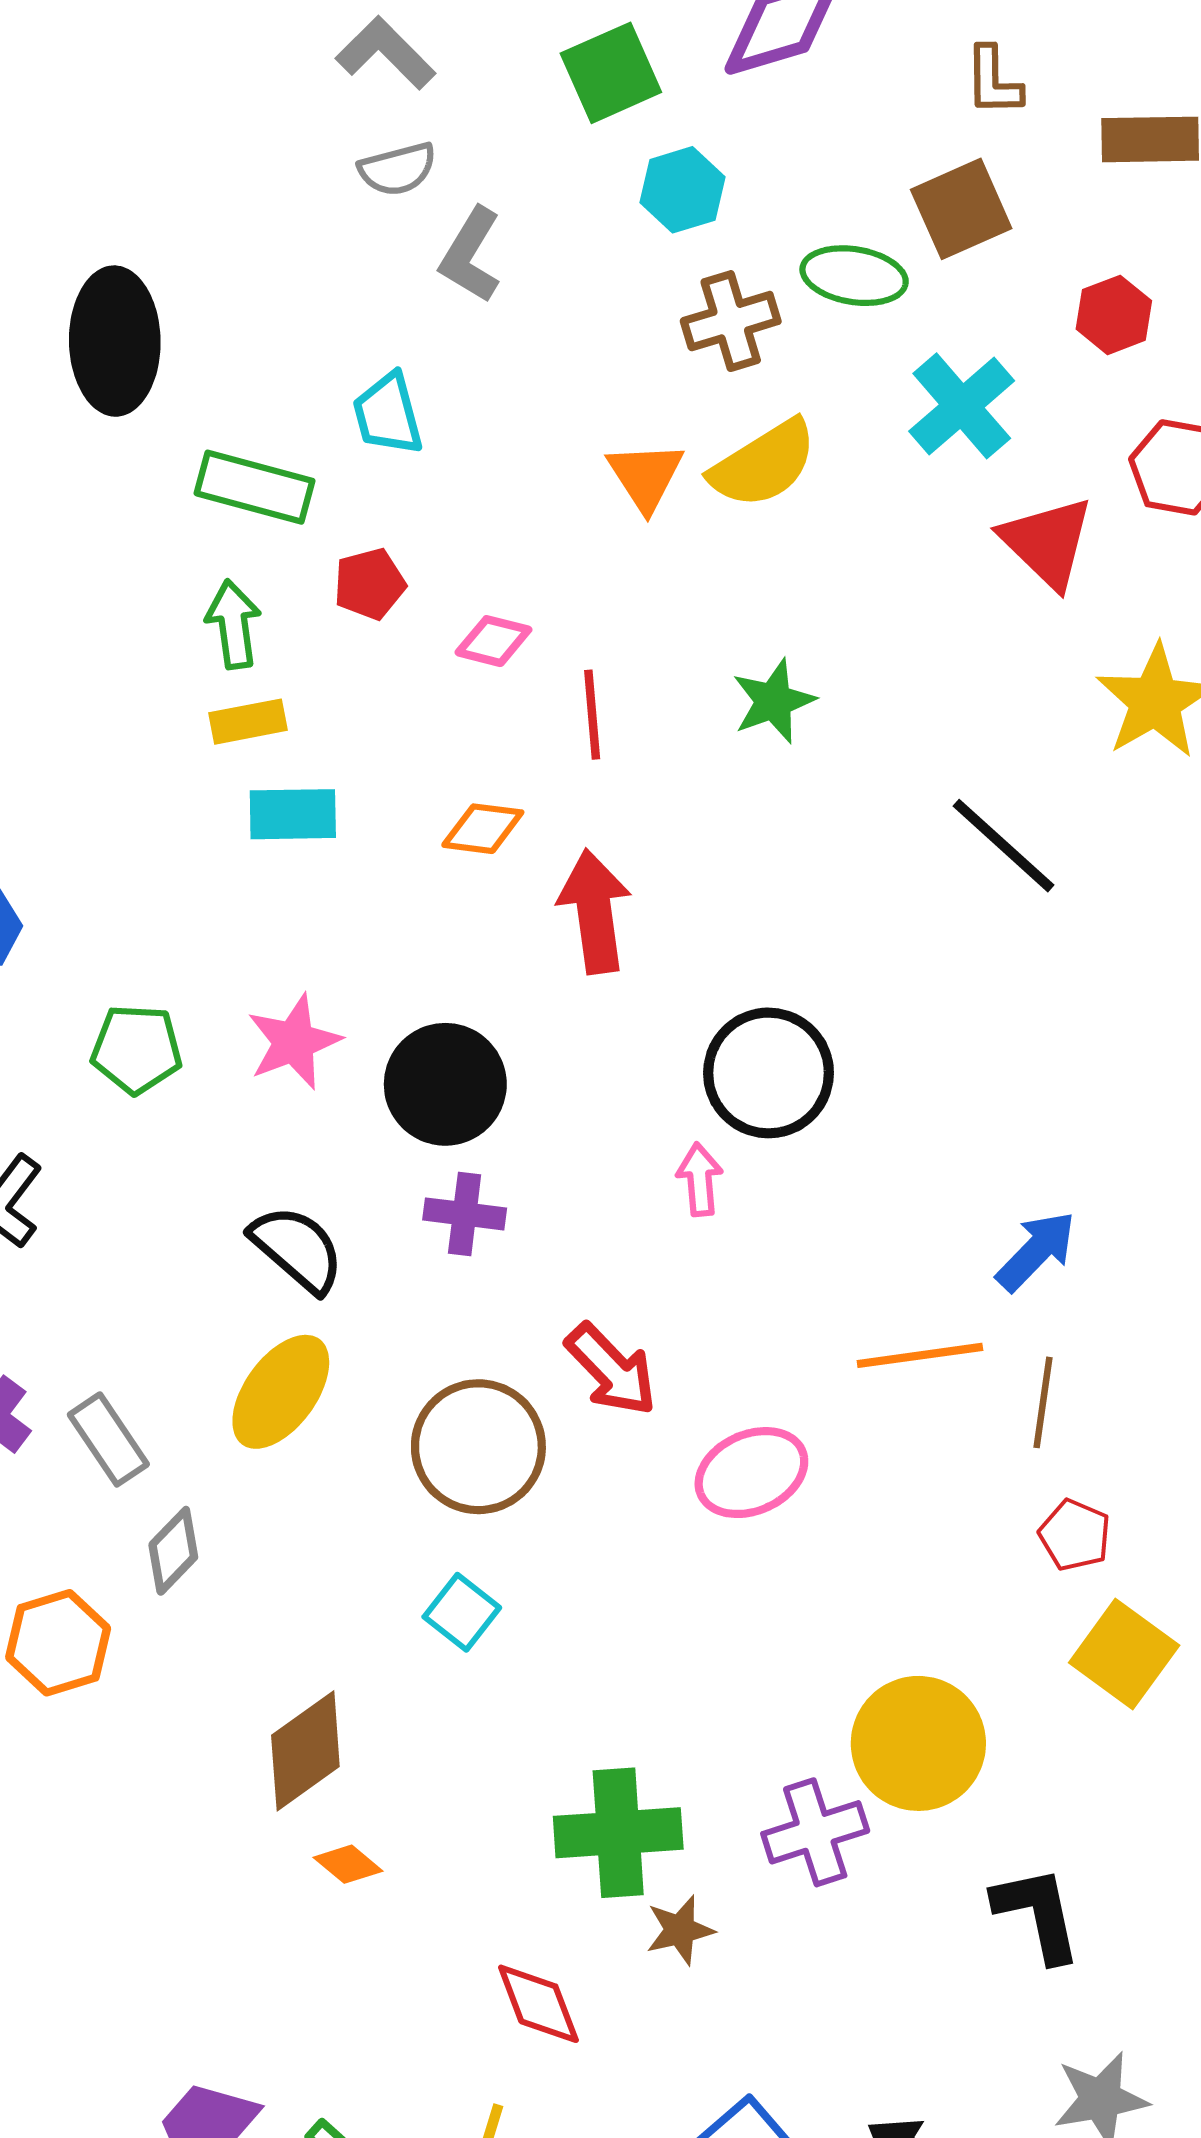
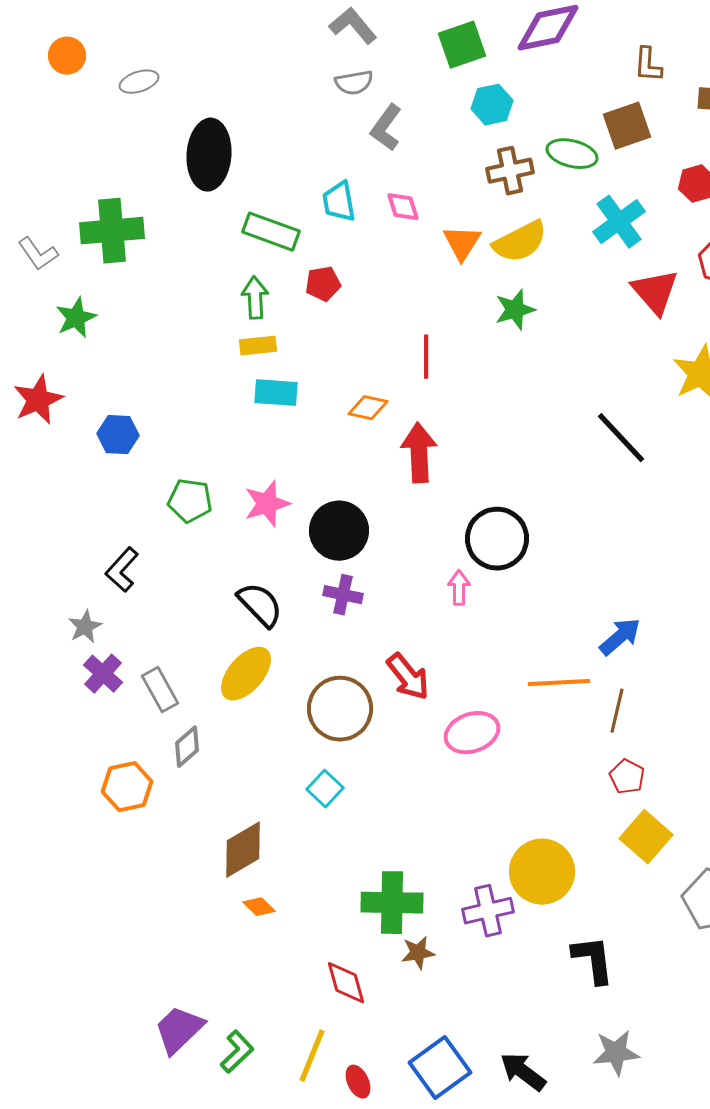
pink diamond: (493, 641) -> (403, 207), moved, turned 54
green star: (774, 701) -> (515, 310), moved

